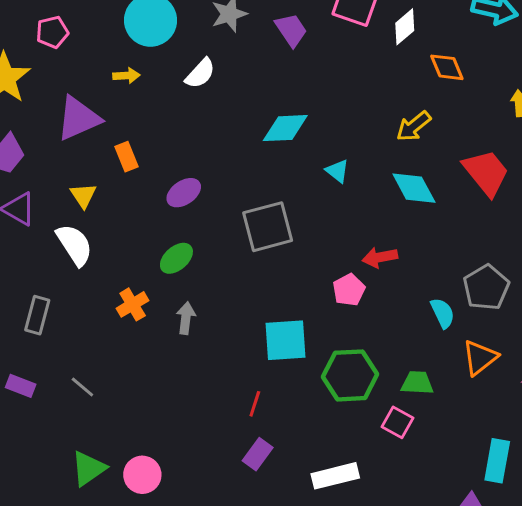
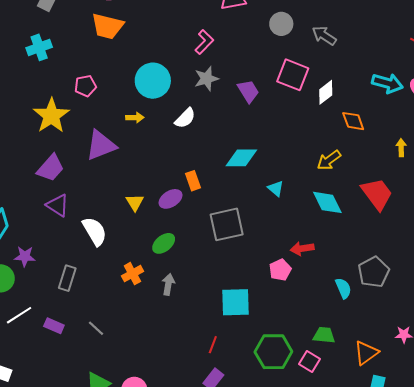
orange rectangle: (127, 157) -> (193, 181), moved
yellow triangle: (83, 195) -> (135, 202), moved
orange triangle: (480, 358) -> (366, 353), moved
green hexagon: (350, 375) -> (273, 352), moved

